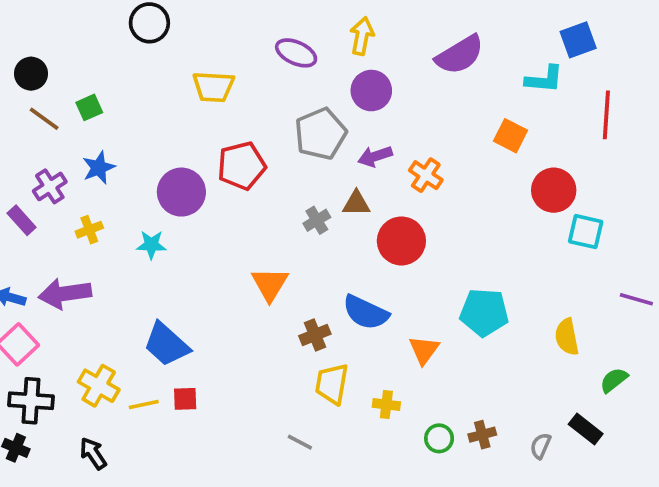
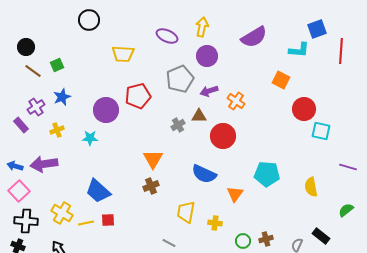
red line: (606, 115) -> (341, 51), moved
brown cross: (315, 335) -> (151, 186), moved
green semicircle: (614, 380) -> (346, 210), moved

